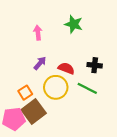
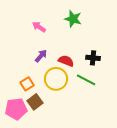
pink arrow: (38, 33) -> (39, 27), turned -48
brown square: (34, 112) -> (35, 102), size x0.7

